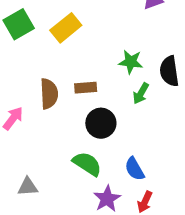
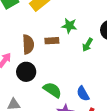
green star: (131, 62) -> (69, 26), moved
black circle: (101, 123) -> (26, 72), moved

